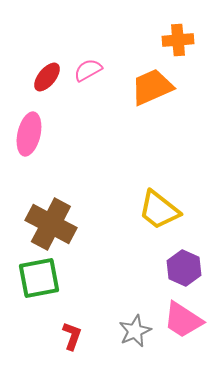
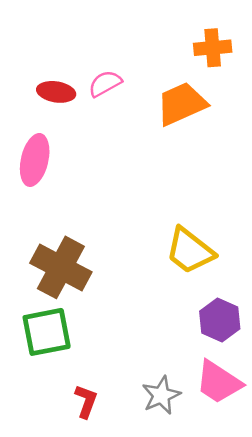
red ellipse: (47, 77) -> (56, 92), turned 60

